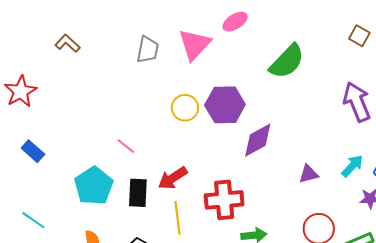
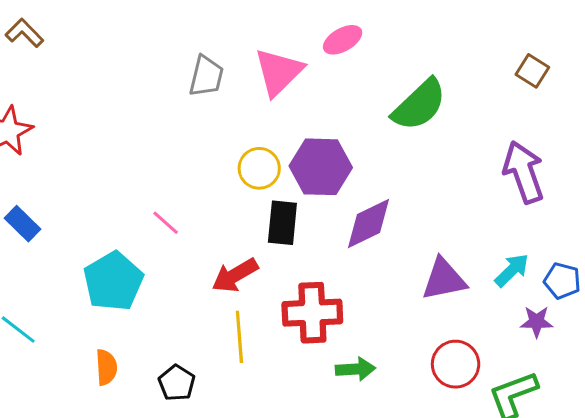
brown L-shape: (67, 43) -> (24, 33), moved
purple triangle: (309, 174) -> (444, 279), size x1.5
black rectangle: (138, 193) -> (282, 223), moved

